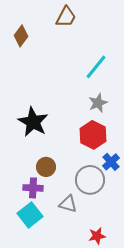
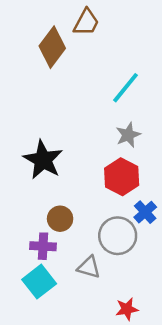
brown diamond: (21, 36) -> (52, 47), moved, size x1.4

